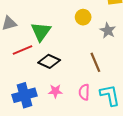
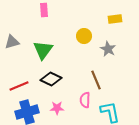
red line: (22, 50) -> (19, 86), moved
pink semicircle: (84, 92) -> (85, 100), moved

